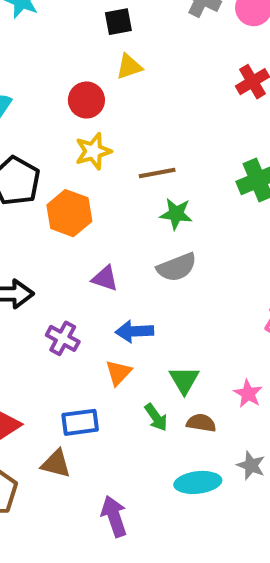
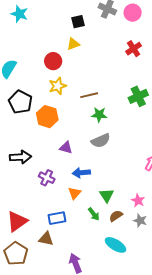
black square: (118, 22) -> (78, 22), moved
brown semicircle: (201, 423) -> (116, 216), turned -40
gray star: (251, 465) -> (140, 221), moved
cyan ellipse: (198, 482) -> (115, 245), turned 40

